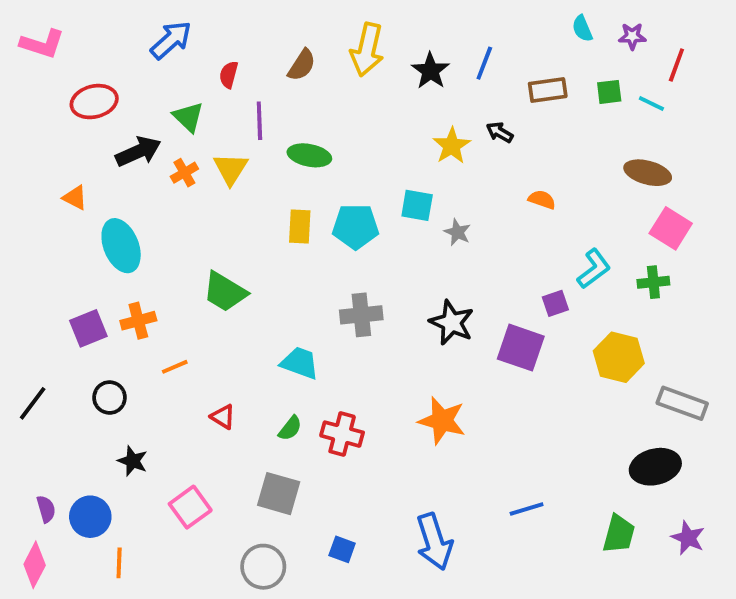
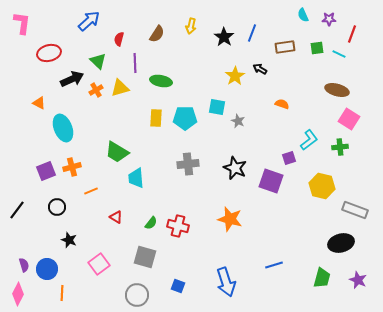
pink L-shape: (42, 44) -> (22, 23), turned -100
yellow arrow: (367, 50) -> (191, 26), size x0.6
yellow triangle: (231, 169) -> (120, 88), turned 42
cyan trapezoid: (300, 363) -> (136, 178), moved, turned -115

